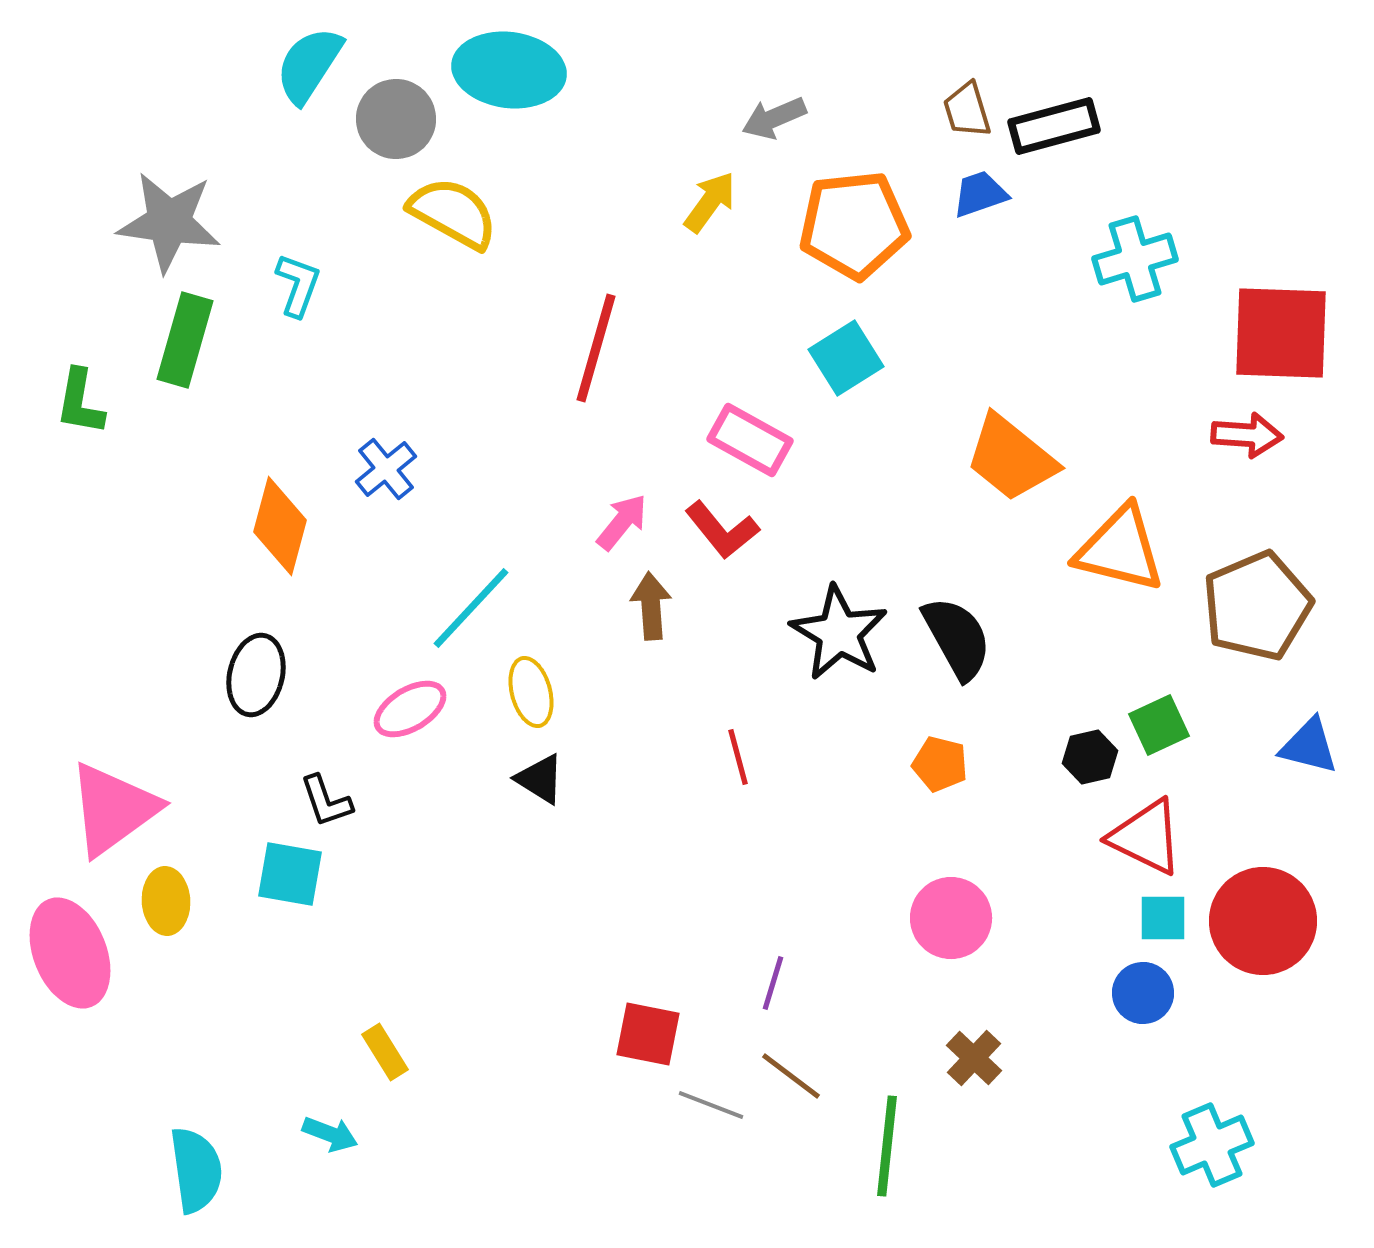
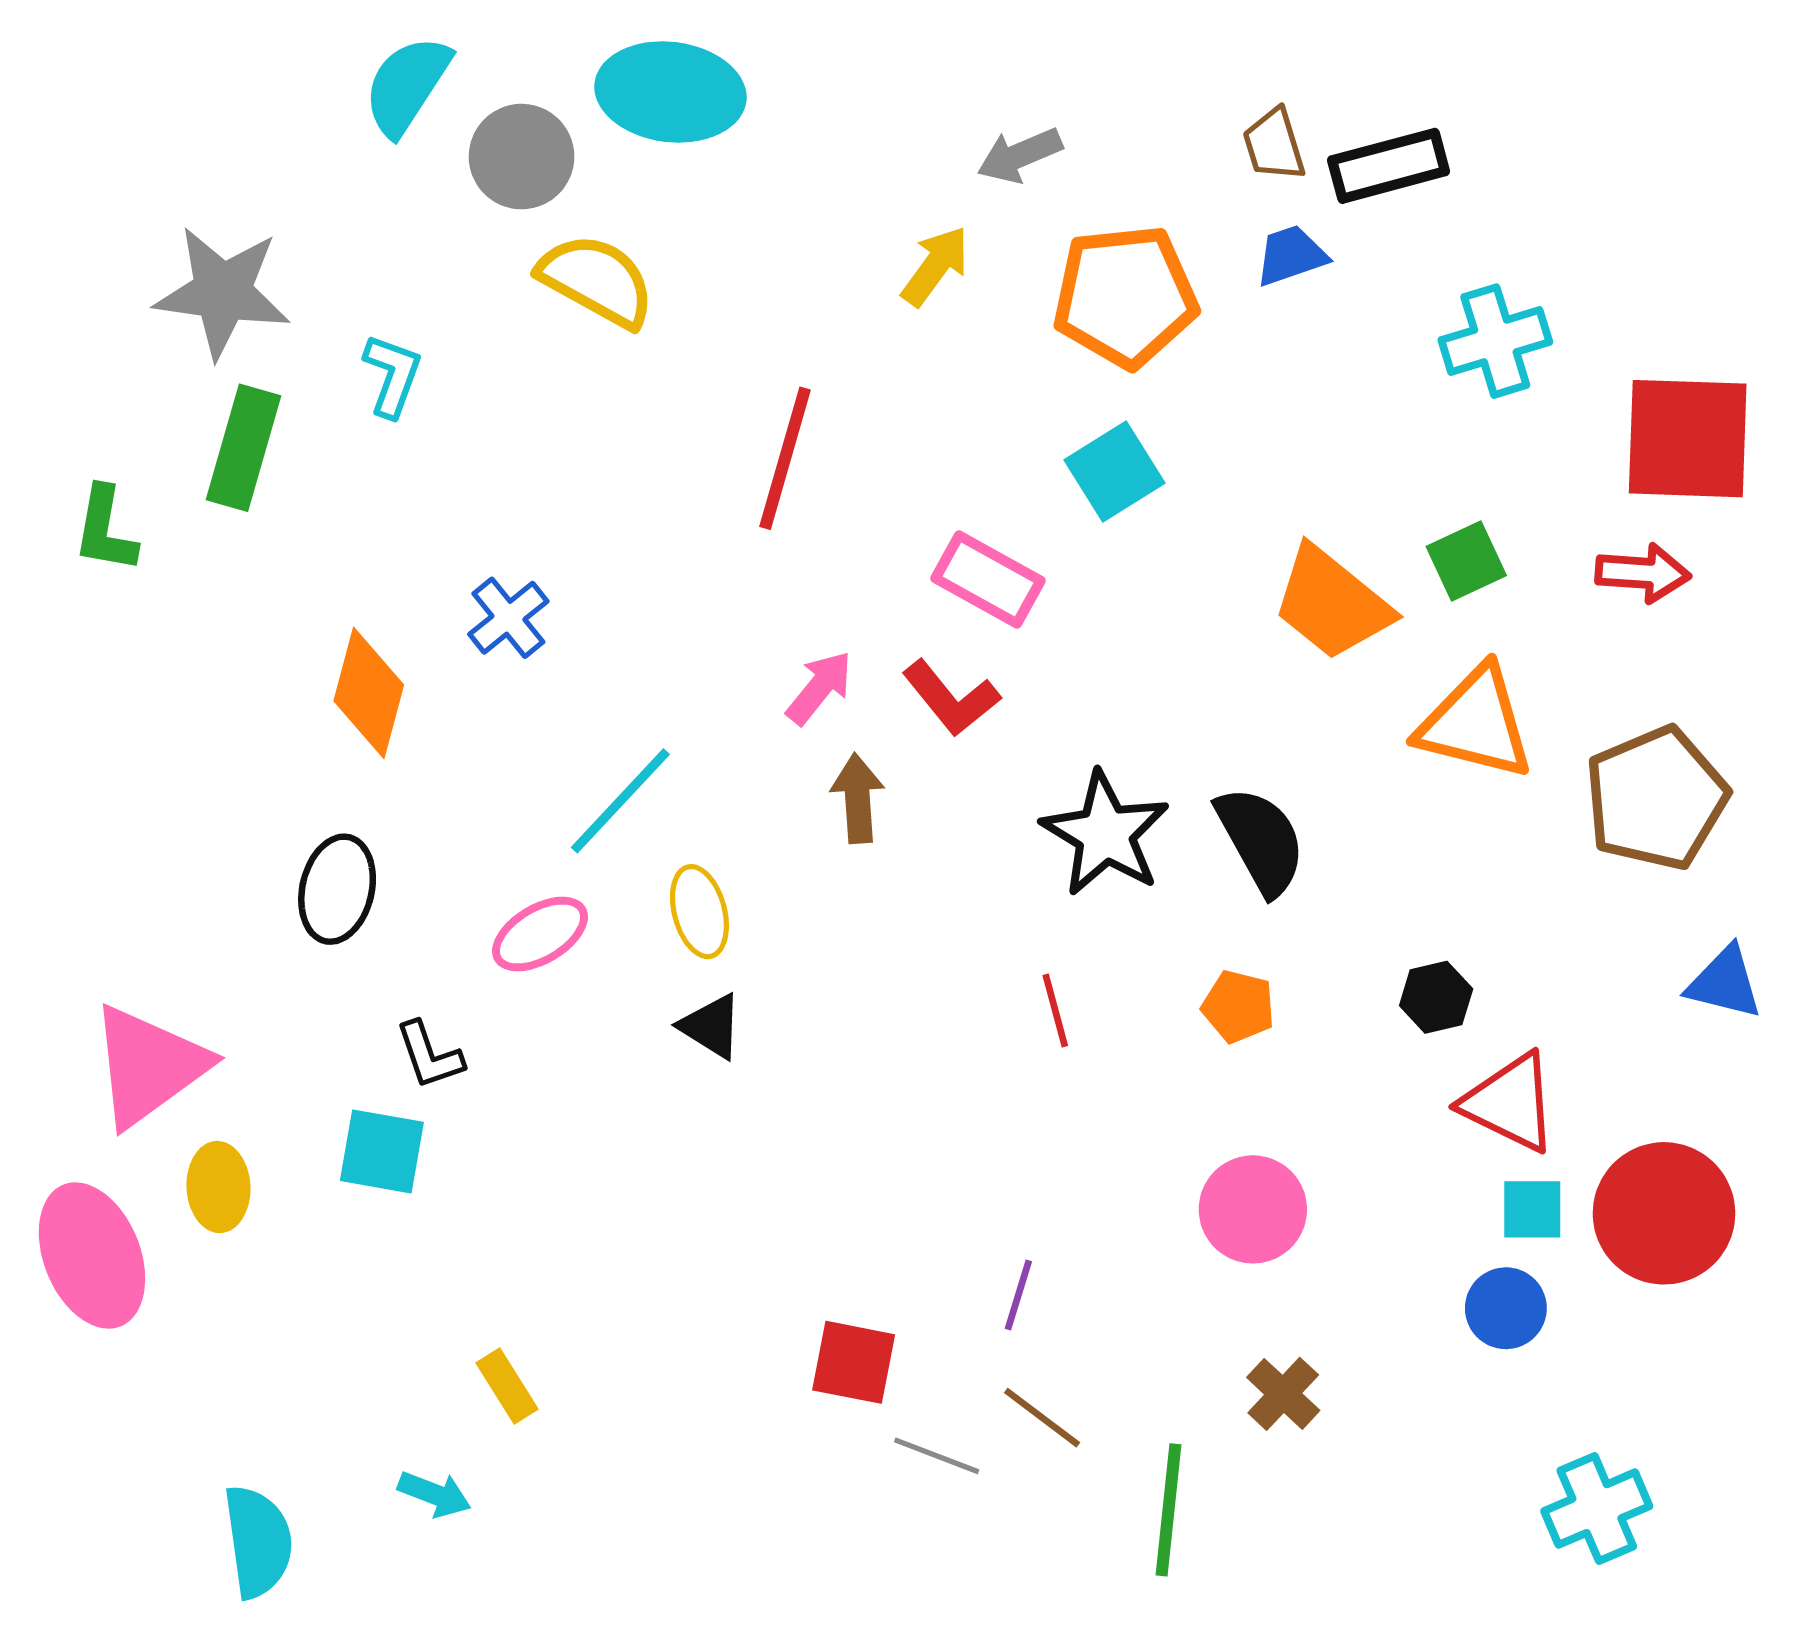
green square: (1159, 725) -> (1466, 561), moved
red line: (738, 757) -> (1055, 1010), moved

